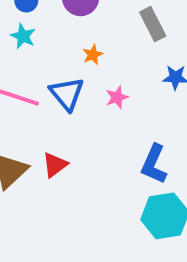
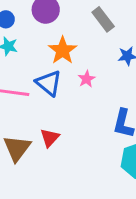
orange star: (93, 55) -> (63, 50), size x1.8

